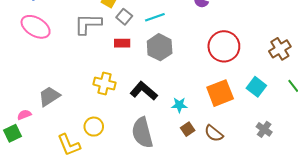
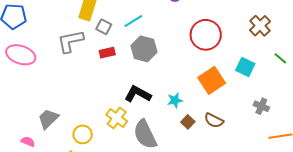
yellow cross: (104, 84) -> (117, 118), moved, turned 35
pink semicircle: (24, 115) -> (28, 142), turned 56
yellow circle: (94, 127) -> (83, 134), moved

